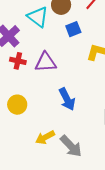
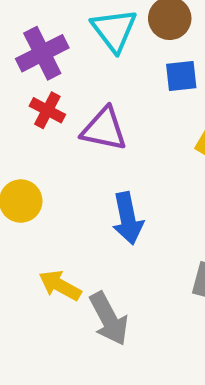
yellow arrow: (45, 137) -> (60, 285), turned 42

